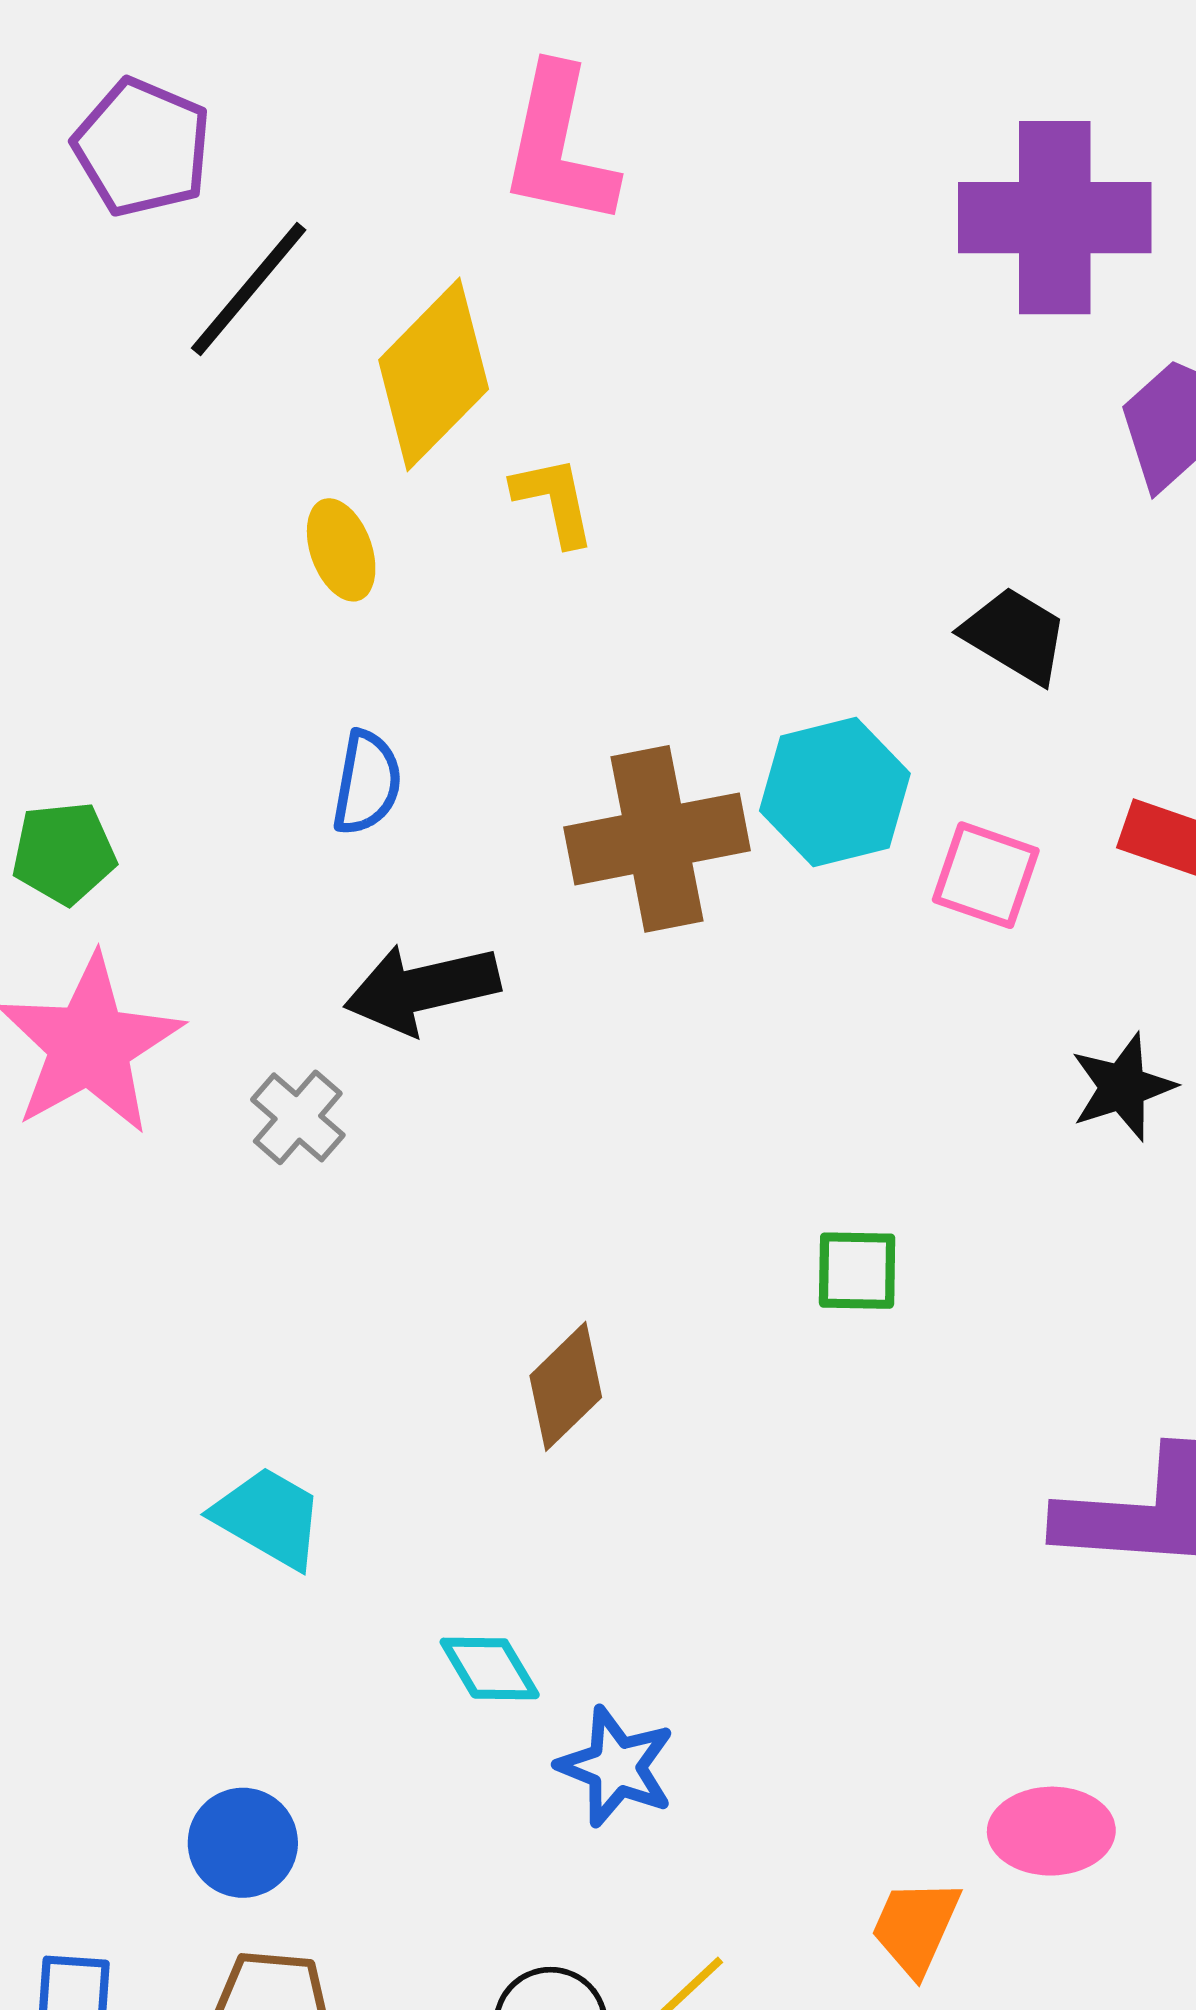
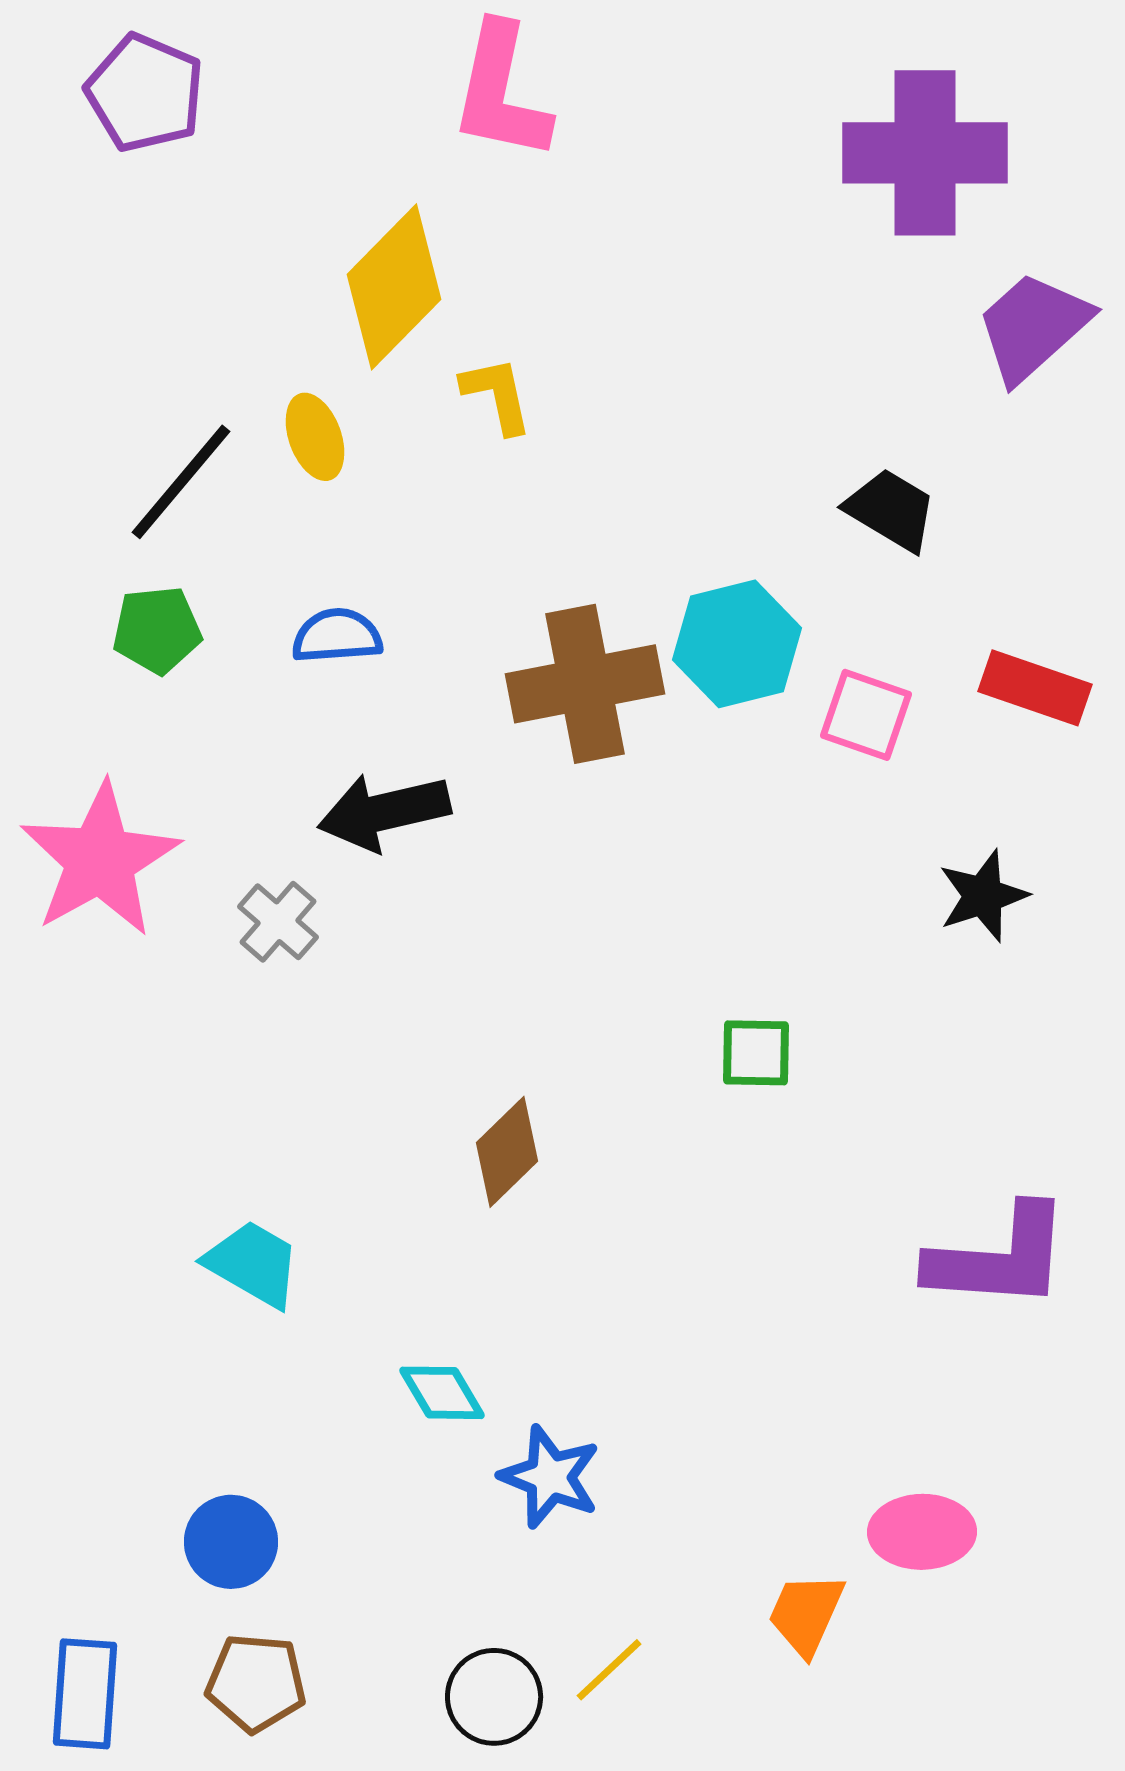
black line: (249, 289) -> (181, 482), moved
blue semicircle: (367, 783) -> (337, 636), turned -104
green pentagon: (64, 853) -> (157, 630), moved

